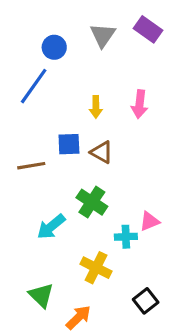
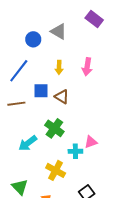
gray triangle: (103, 35) -> (59, 31), moved, turned -36
blue circle: (54, 47) -> (33, 39), moved
blue line: (34, 86) -> (19, 71), moved

